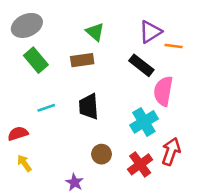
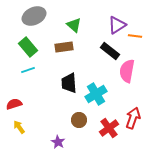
gray ellipse: (27, 25) -> (34, 16), moved
cyan line: (46, 108) -> (28, 70), moved
cyan cross: (144, 122) -> (96, 94), moved

